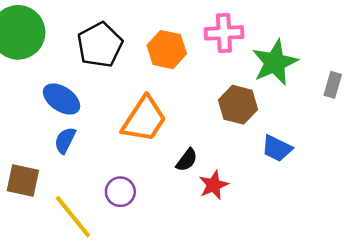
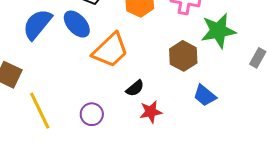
blue ellipse: (62, 99) -> (77, 24), moved
blue semicircle: (65, 140) -> (37, 24), moved, size x1.6
purple circle: (120, 192) -> (92, 114), moved

